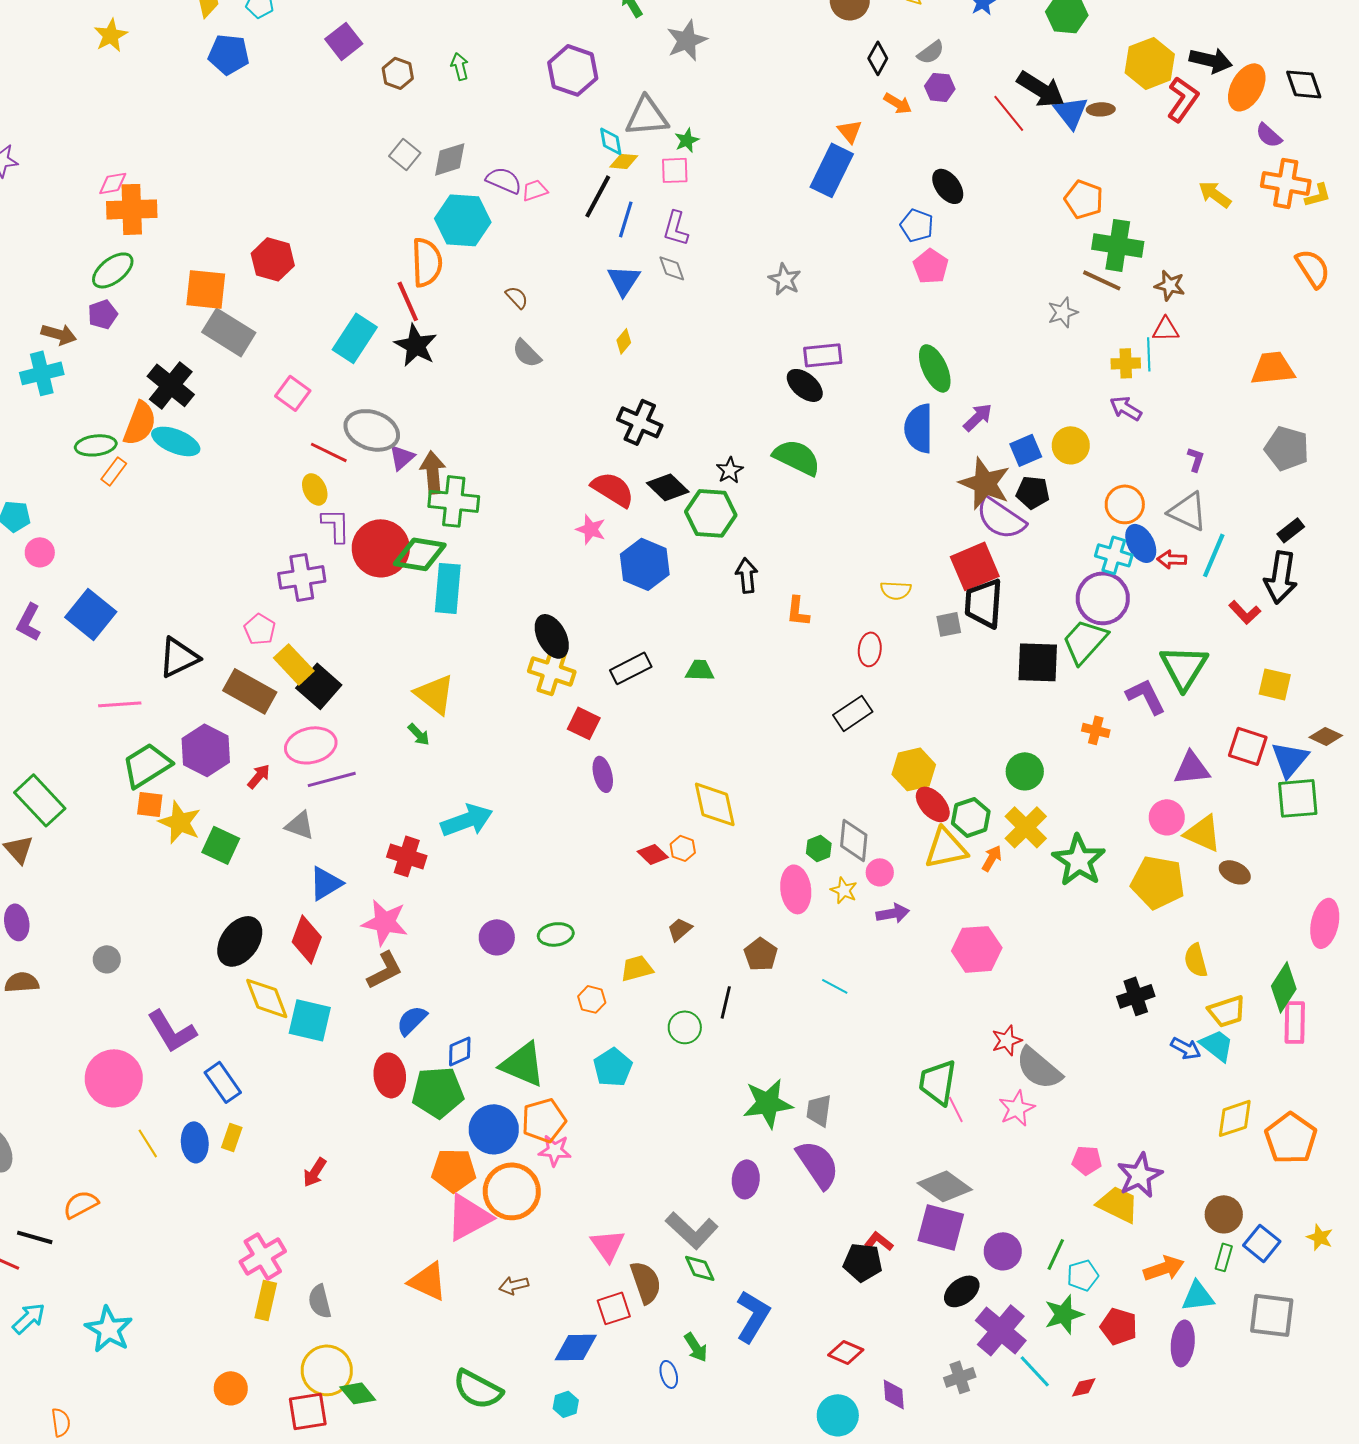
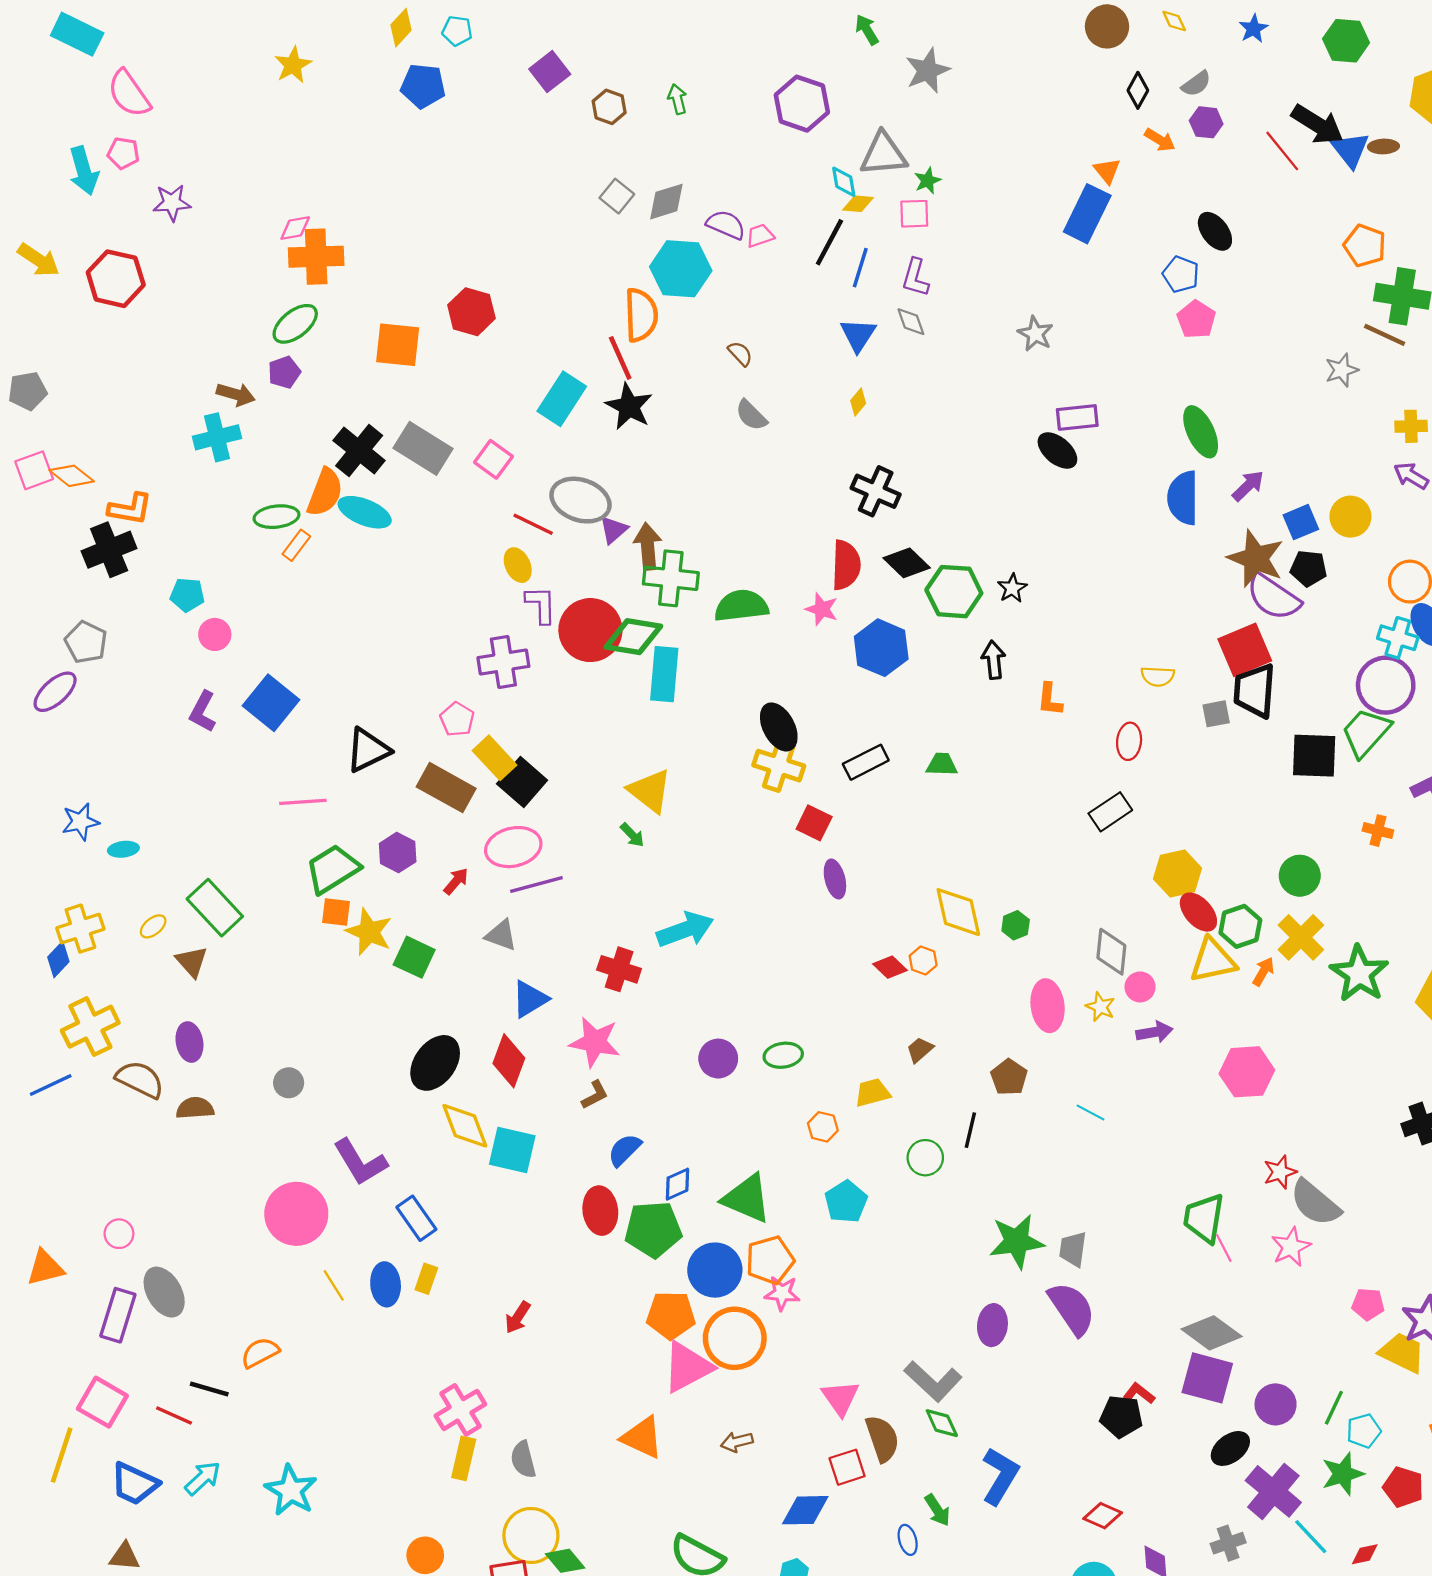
gray rectangle: (229, 332) -> (423, 448), moved
green semicircle: (797, 457) -> (741, 606), moved, turned -33
black star: (730, 470) -> (1012, 588), moved
red semicircle: (613, 489) -> (846, 565), turned 60
purple hexagon: (206, 750) -> (398, 853), size x0.7
green hexagon: (819, 848) -> (1016, 925), moved
brown L-shape: (385, 970) -> (595, 1095), size x0.7

